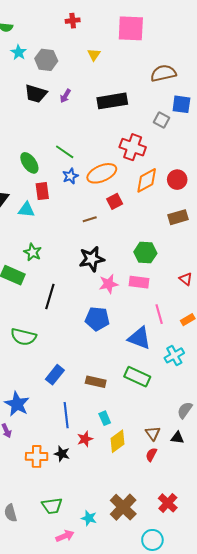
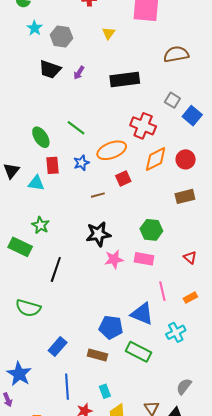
blue square: (181, 104) -> (192, 116), moved, turned 30
blue star: (70, 176) -> (81, 163), moved
blue pentagon: (97, 319) -> (111, 327), moved

